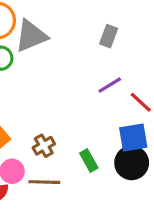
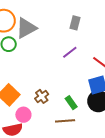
purple line: (110, 85) -> (70, 52), moved
brown line: (44, 182) -> (65, 121), moved

